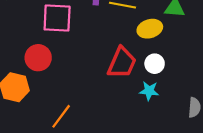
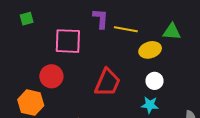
red trapezoid: (122, 63) -> (108, 83), moved

